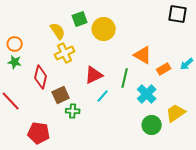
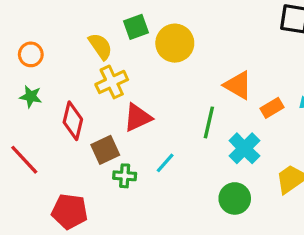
orange circle: (15, 44) -> (31, 54), moved
red triangle: (94, 75) -> (138, 118), moved
cyan line: (103, 96) -> (165, 163), moved
green circle: (152, 125) -> (235, 198), moved

